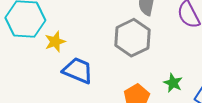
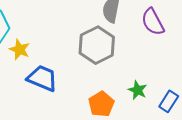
yellow star: (55, 42) -> (20, 50), turned -30

